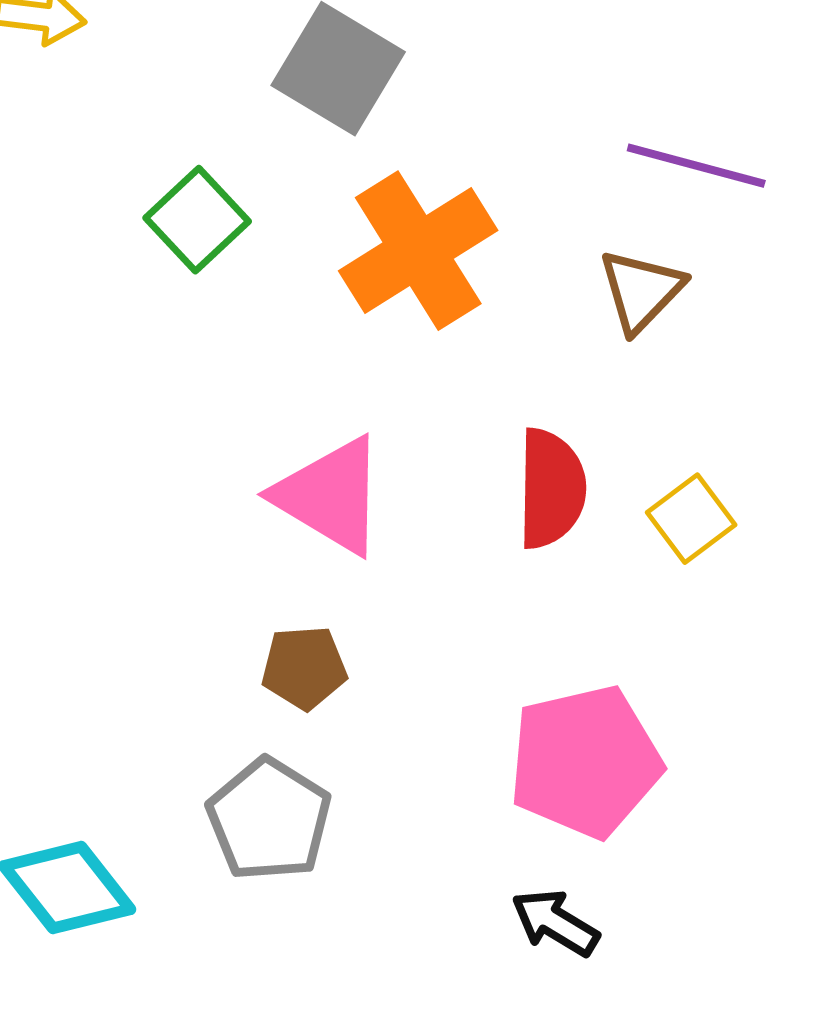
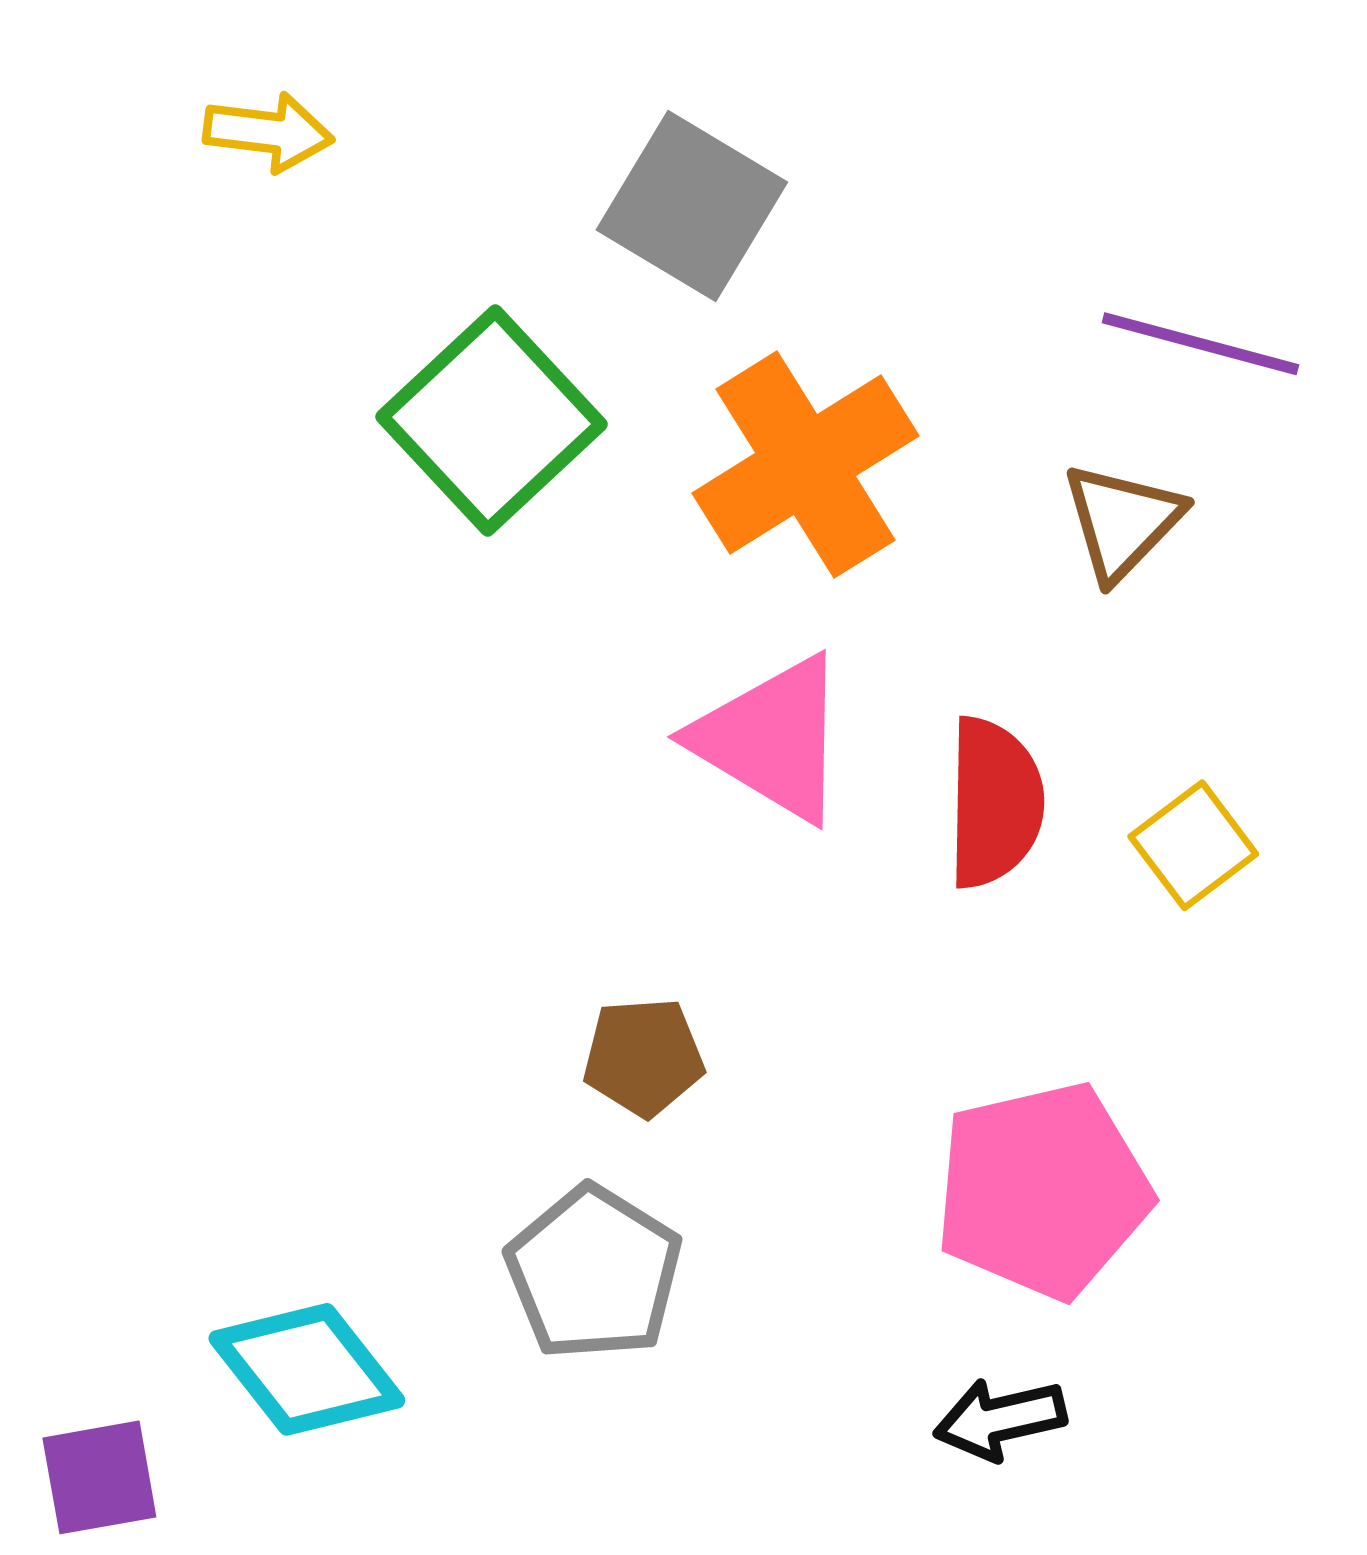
green square: (197, 220) -> (492, 421), size x1.5
pink triangle: (330, 496) -> (771, 739), moved
black arrow: (555, 923) -> (1000, 1419), turned -44

